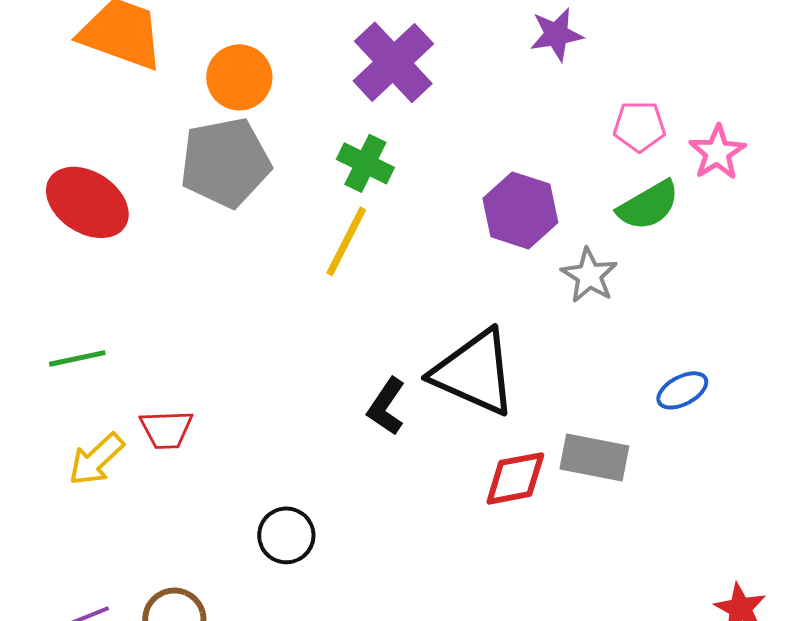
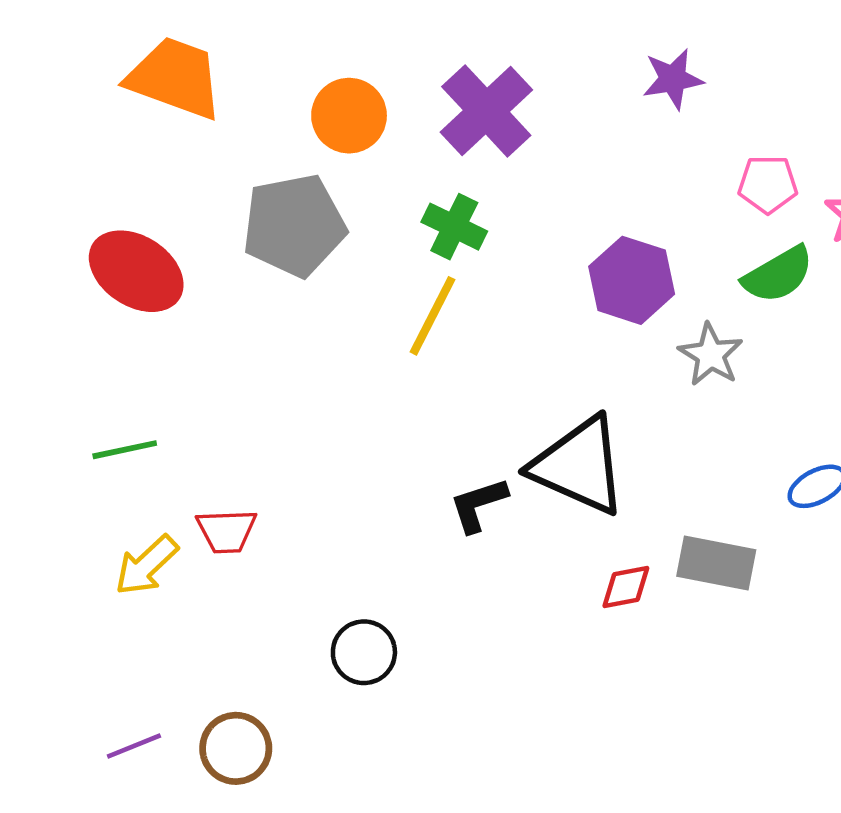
orange circle: (239, 77) -> (349, 116), moved
black L-shape: (386, 406) -> (478, 505), turned 38
red diamond: (515, 478) -> (626, 587), size x0.7

